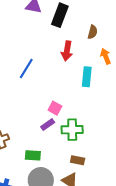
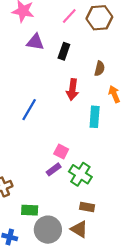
black rectangle: (60, 15) -> (64, 51), size x0.7
green cross: (72, 130) -> (80, 174), turned 35
green rectangle: (33, 155) -> (30, 210), moved

